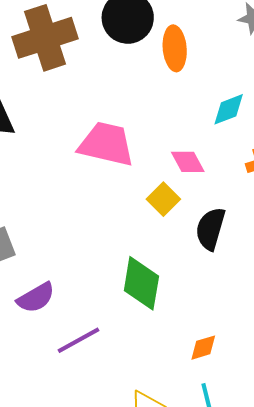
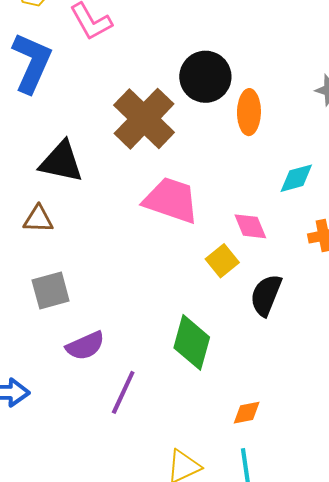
brown cross: (45, 38) -> (144, 119), moved, turned -34
purple line: (78, 340) -> (123, 392), turned -42

